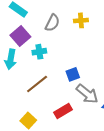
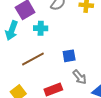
gray arrow: (87, 94) -> (80, 77), size x0.7

